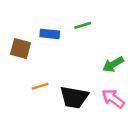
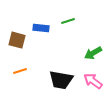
orange line: (40, 86) -> (20, 71), moved

